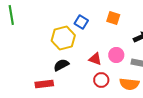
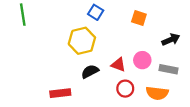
blue square: (81, 22) -> (96, 12), moved
black semicircle: (61, 65) -> (90, 71), moved

